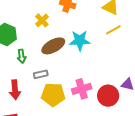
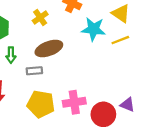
cyan star: (80, 41) -> (94, 29), moved
gray rectangle: (41, 74) -> (34, 71), moved

